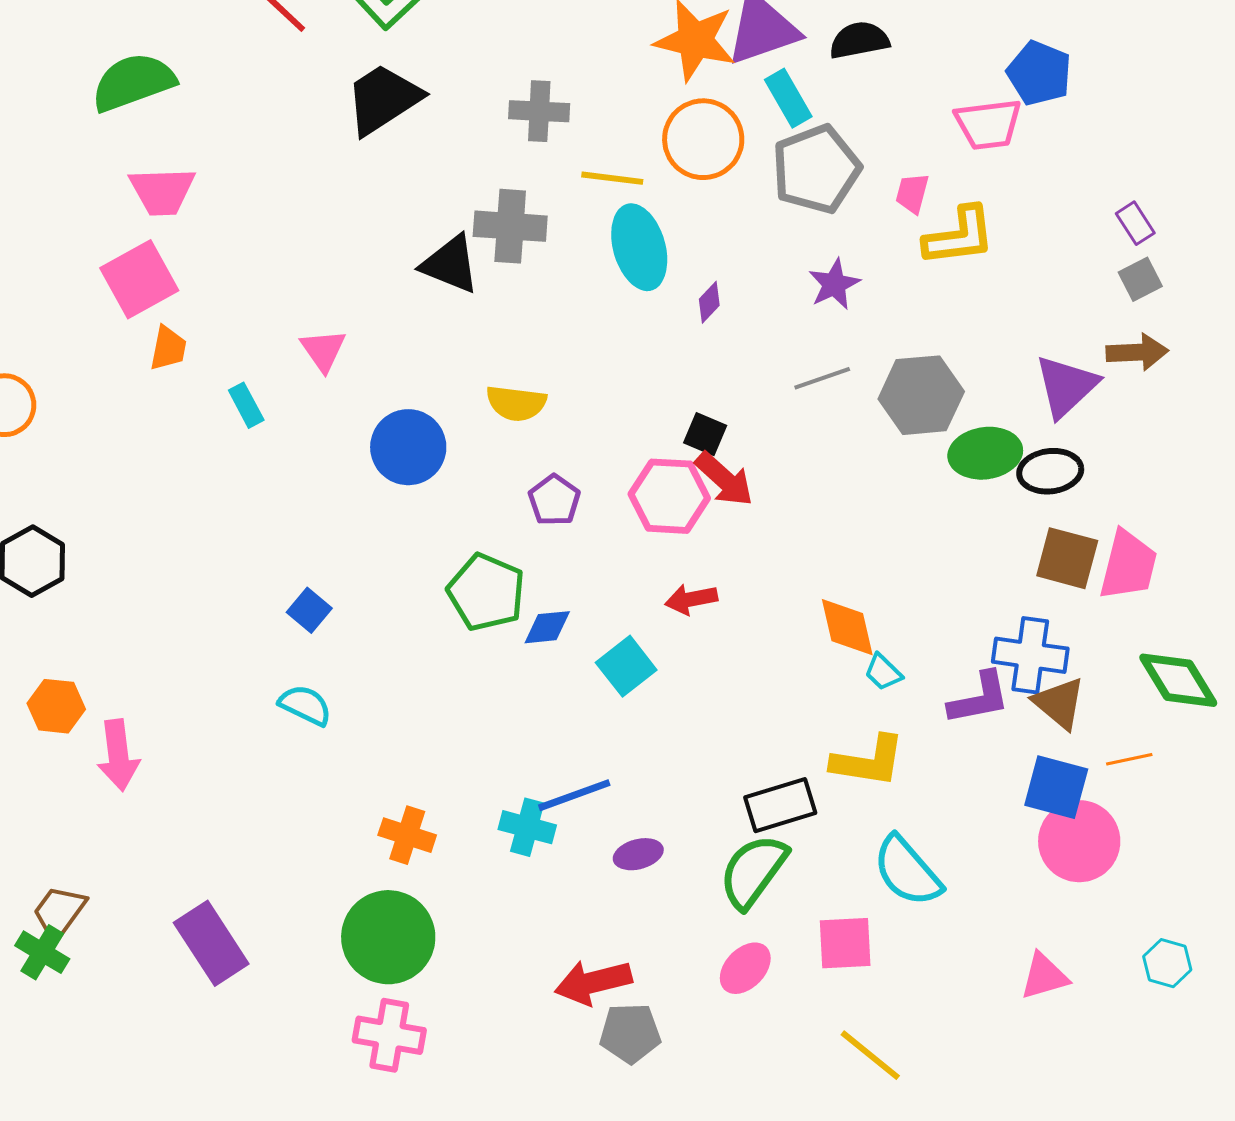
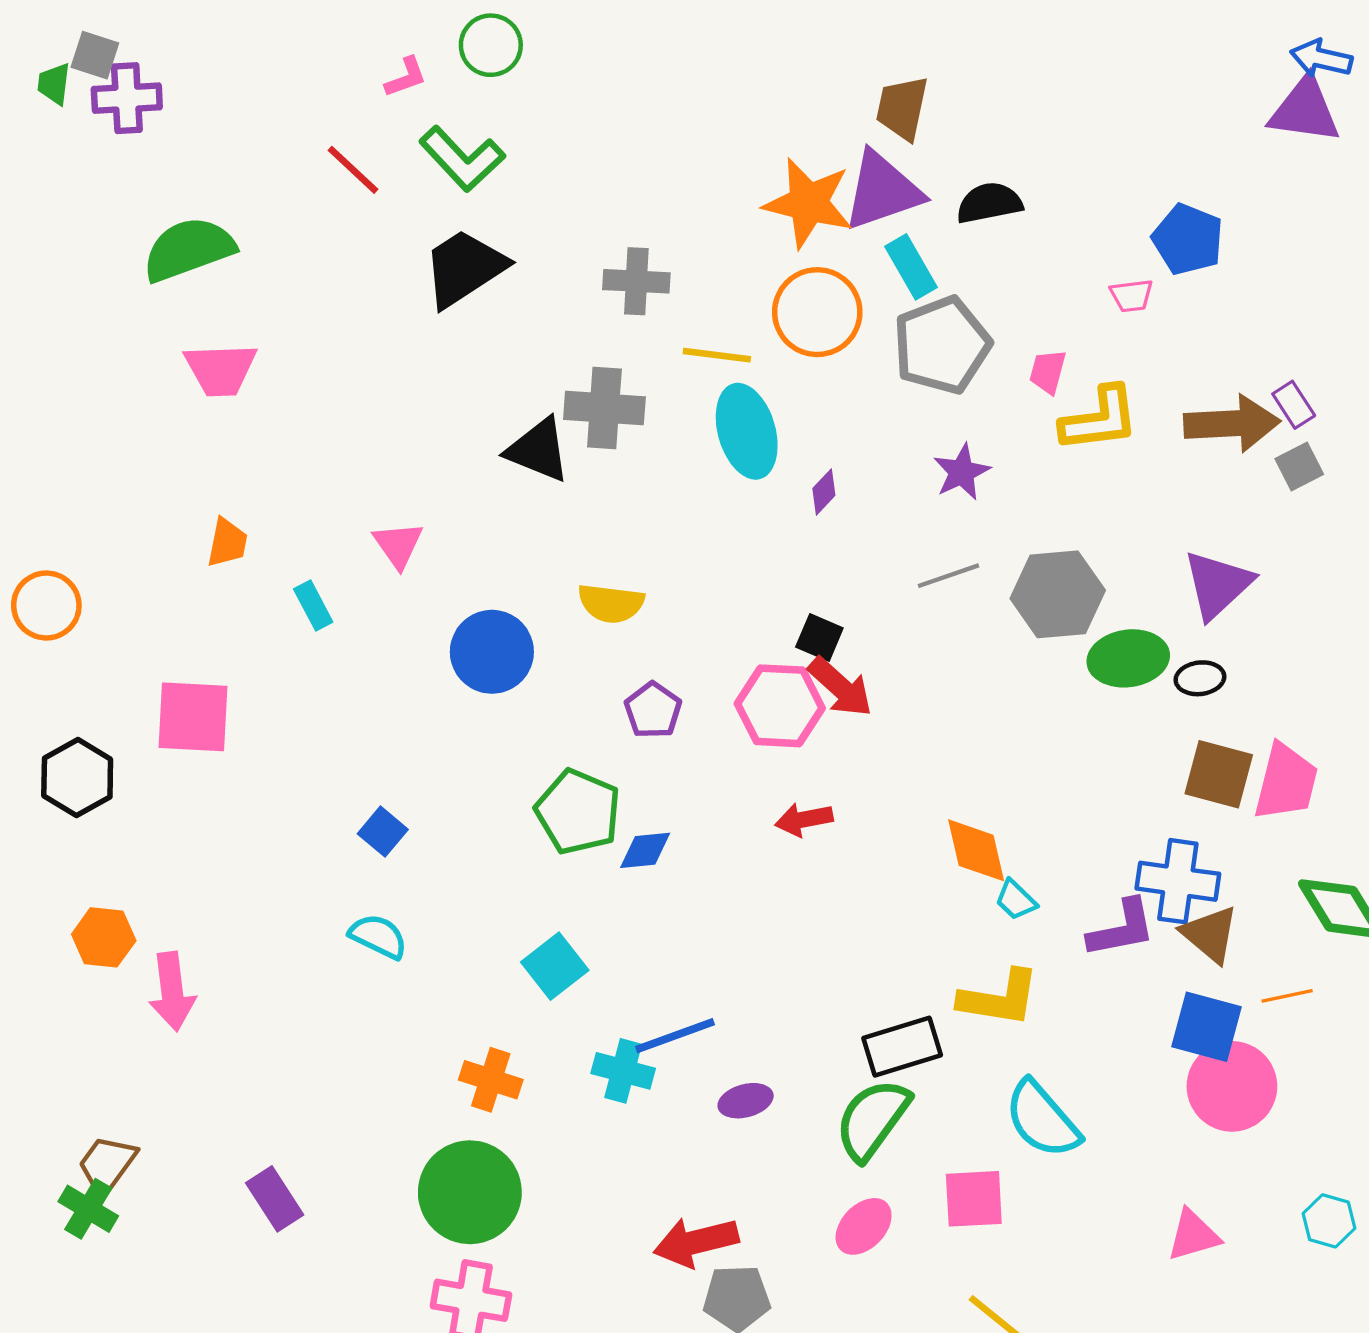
pink trapezoid: (988, 124) -> (1132, 296), size x0.6
pink square: (139, 279) -> (193, 717), moved, turned 32
brown arrow: (1137, 352) -> (1232, 424), moved, size x1.4
black ellipse: (1050, 471) -> (1200, 678), size x0.7
cyan square: (626, 666) -> (555, 966), moved
purple rectangle: (211, 943) -> (275, 1199), size x0.7

